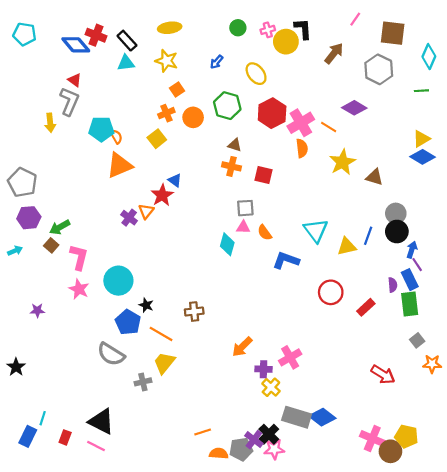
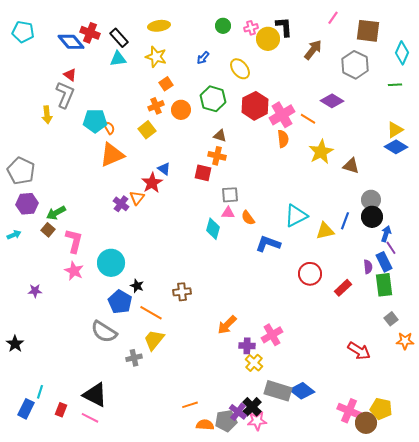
red square: (264, 175) -> (203, 173), moved
cyan triangle: (316, 230) -> (296, 216), turned 40

